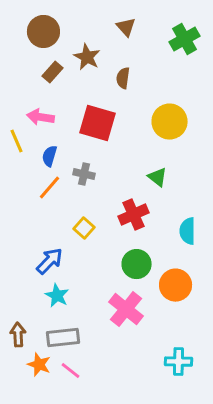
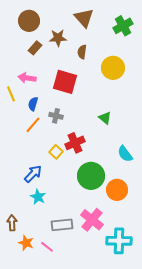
brown triangle: (126, 27) -> (84, 18), size x1.5
brown star: (87, 57) -> (58, 38), turned -30
yellow circle: (170, 122) -> (113, 68), moved
red cross: (134, 215) -> (75, 143), moved
cyan semicircle: (188, 231) -> (125, 154), turned -36
green circle: (137, 264) -> (91, 176), size x1.4
pink cross: (126, 309) -> (92, 220), moved
gray rectangle: (63, 338) -> (62, 225), moved
cyan cross: (179, 362) -> (119, 241), size x1.4

